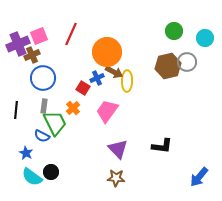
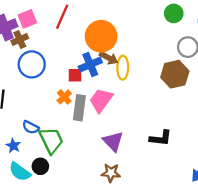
brown hexagon: (168, 66) -> (175, 74), moved
blue cross: (97, 78) -> (90, 64), size x1.5
red square: (83, 88) -> (75, 75), turned -32
gray rectangle: (44, 106) -> (79, 108), moved, size x1.6
green trapezoid: (55, 123) -> (51, 140), moved

